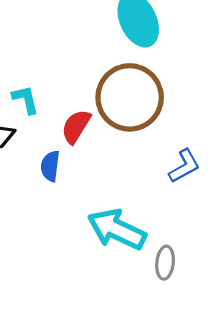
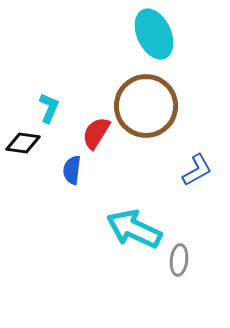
cyan L-shape: (26, 100) -> (49, 108), turned 36

